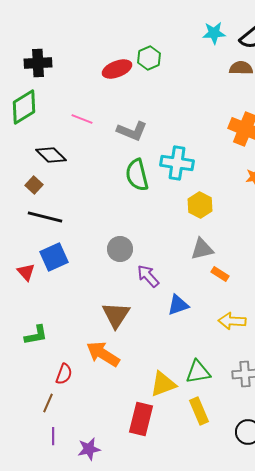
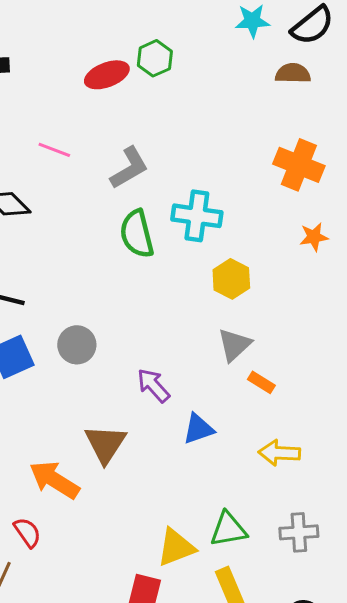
gray L-shape: (132, 131) -> (129, 168), turned -52
gray circle: (120, 249) -> (77, 345), moved
gray triangle: (202, 249) -> (234, 345), turned -30
orange arrow: (103, 354) -> (54, 480), moved
red semicircle: (64, 374) -> (27, 532), turned -55

